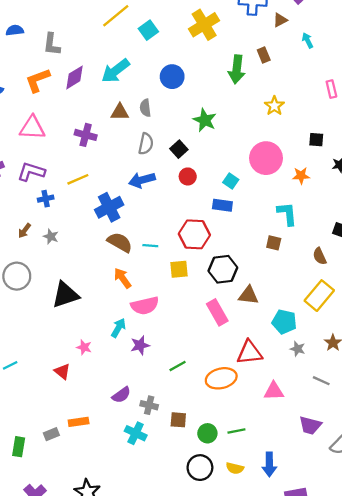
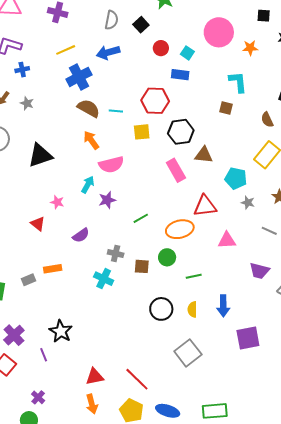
red circle: (188, 176) -> (161, 48), moved
yellow line: (78, 179) -> (66, 50), moved
purple semicircle: (121, 395) -> (81, 235), moved
green circle: (207, 433) -> (167, 257), moved
yellow semicircle: (235, 468) -> (192, 309), turned 77

